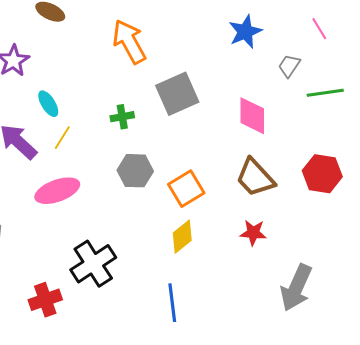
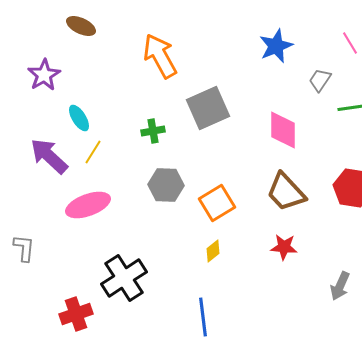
yellow diamond: (182, 237) -> (213, 251), size x0.7
gray arrow: (296, 288) -> (340, 286), moved, size x0.6

